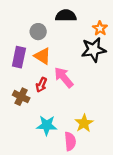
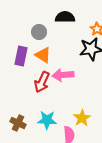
pink arrow: (64, 77) -> (63, 75), turned -55
red arrow: (41, 85) -> (42, 82), size x1.5
brown cross: (21, 97) -> (18, 123), moved

